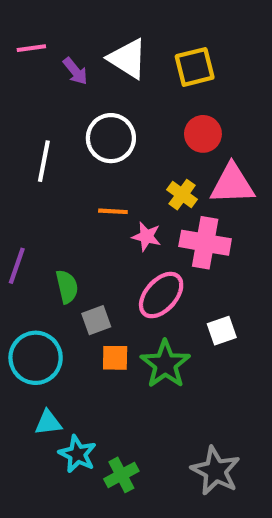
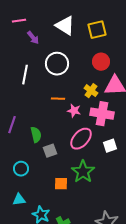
purple arrow: (75, 71) -> (33, 38), moved
white square: (222, 331) -> (110, 146), moved
cyan circle: (36, 358) -> (21, 169), size x0.6
orange square: (115, 358) -> (61, 184), moved
cyan triangle: (48, 423) -> (19, 200), moved

